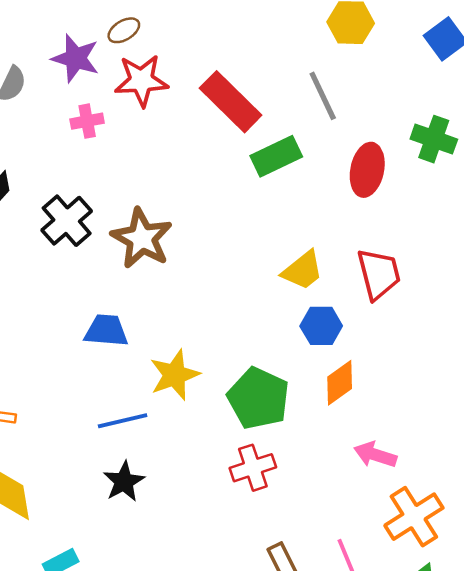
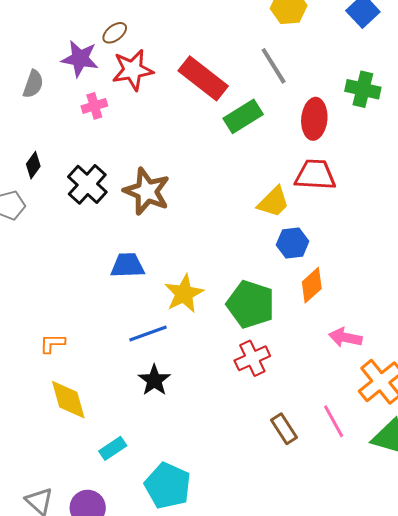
red trapezoid: (379, 274) -> (315, 175), moved, turned -66

